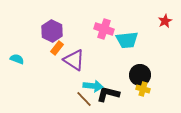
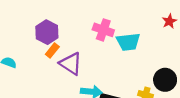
black circle: (140, 75) -> (165, 80), moved

